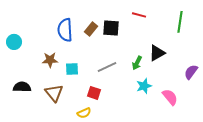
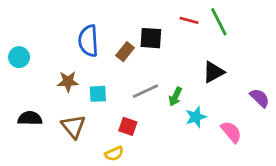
green line: (180, 22) -> (219, 22), moved, turned -35
brown rectangle: (91, 29) -> (125, 52), moved
green arrow: (137, 63) -> (175, 97), moved
purple semicircle: (191, 72) -> (260, 98), turned 98

